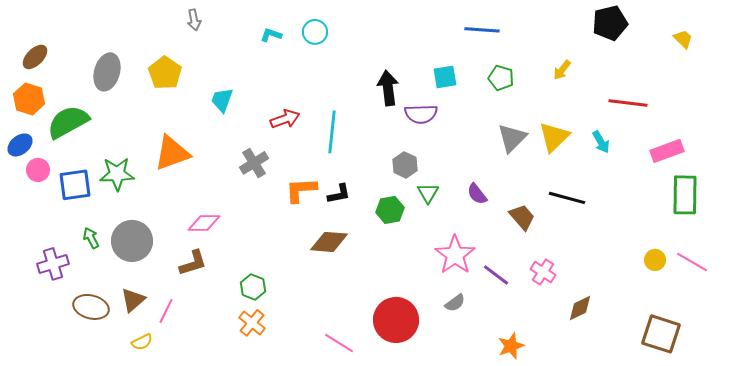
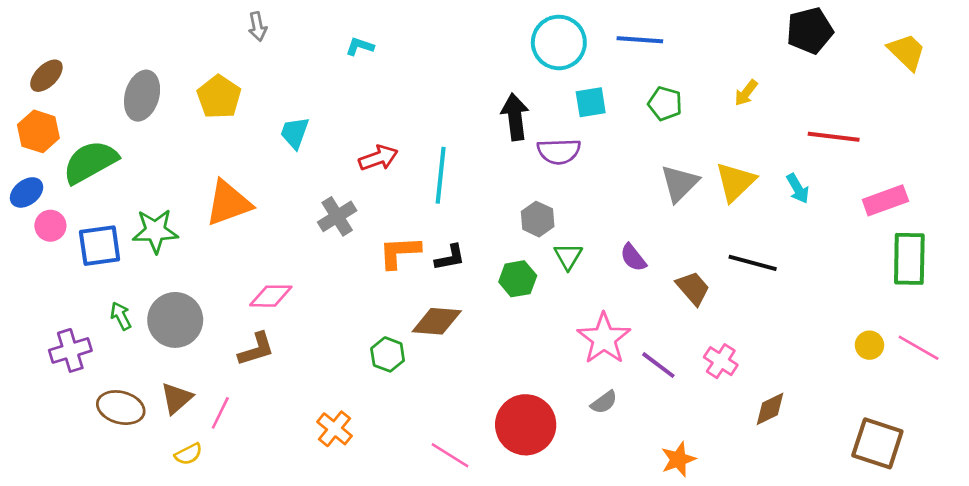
cyan circle: (315, 32) -> (559, 42), moved, size x1.6
yellow trapezoid: (683, 39) -> (907, 52), size x1.5
green hexagon: (253, 287) -> (388, 354), moved

